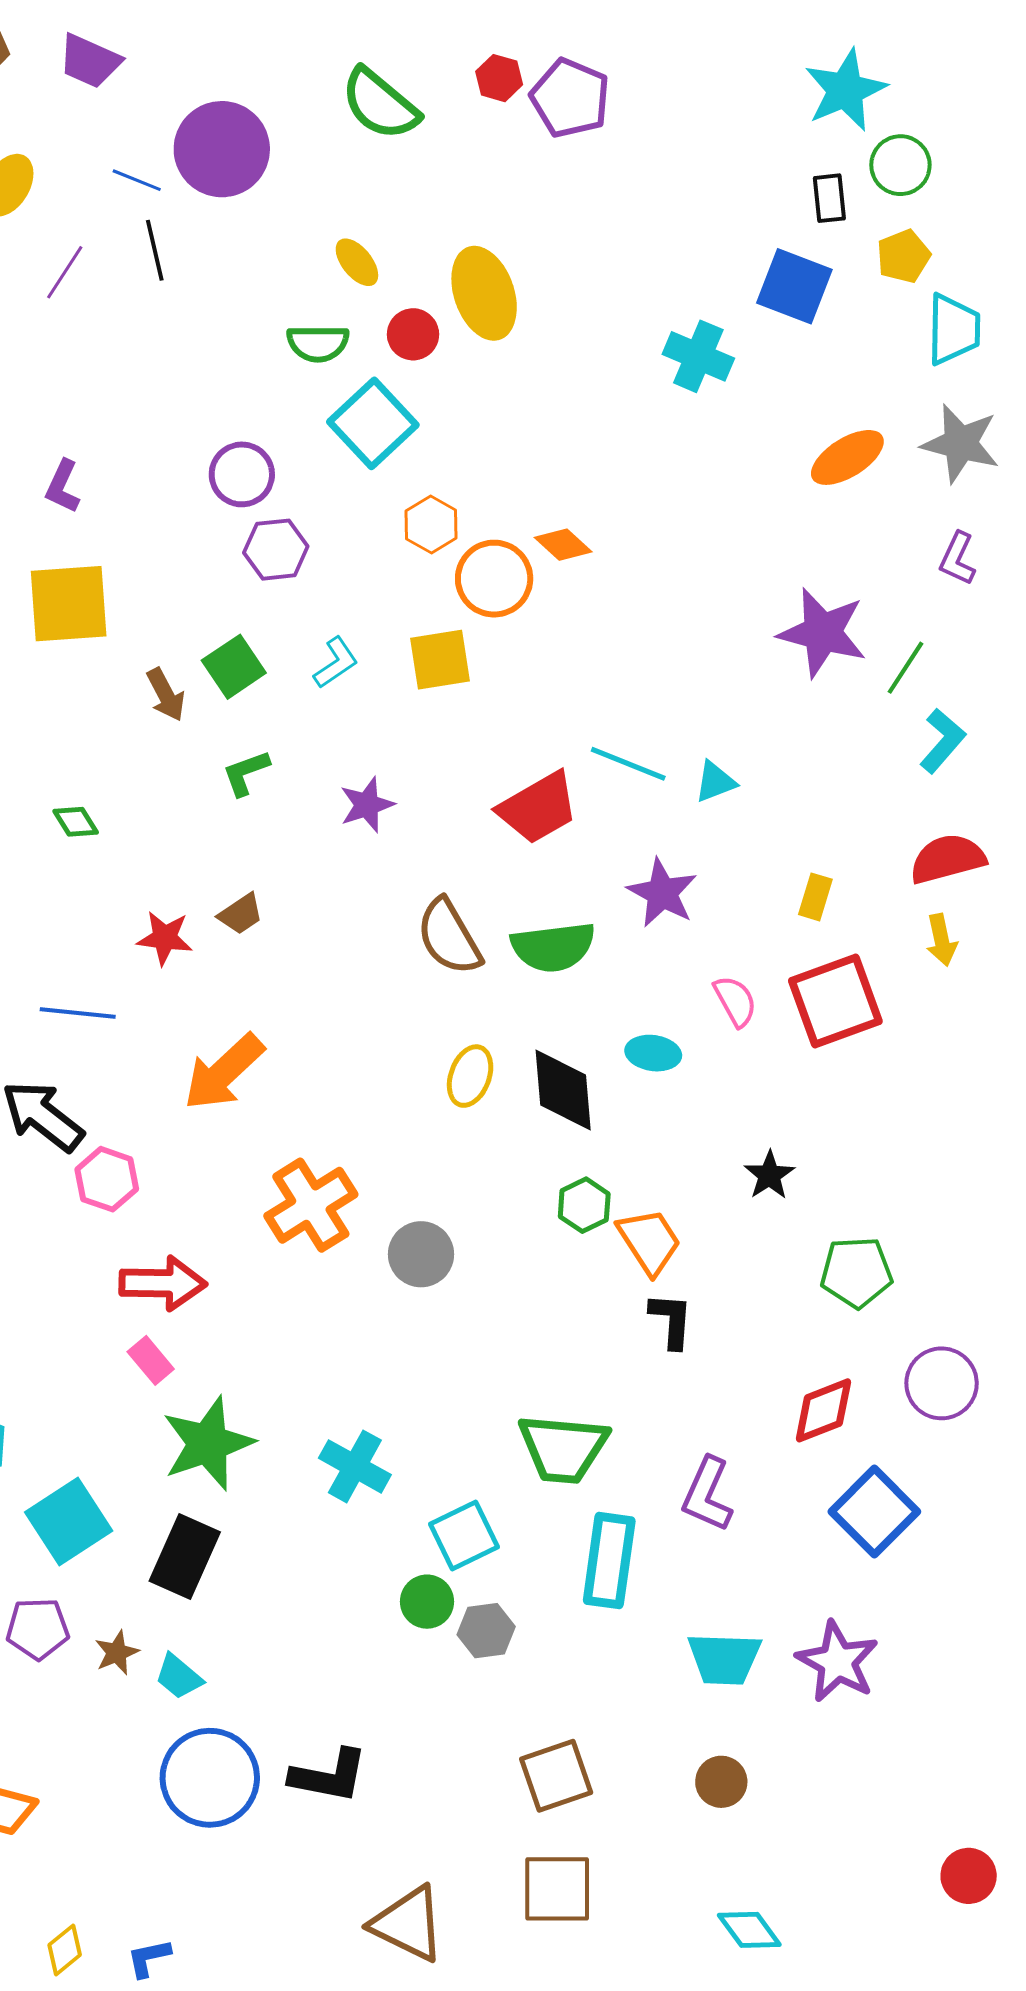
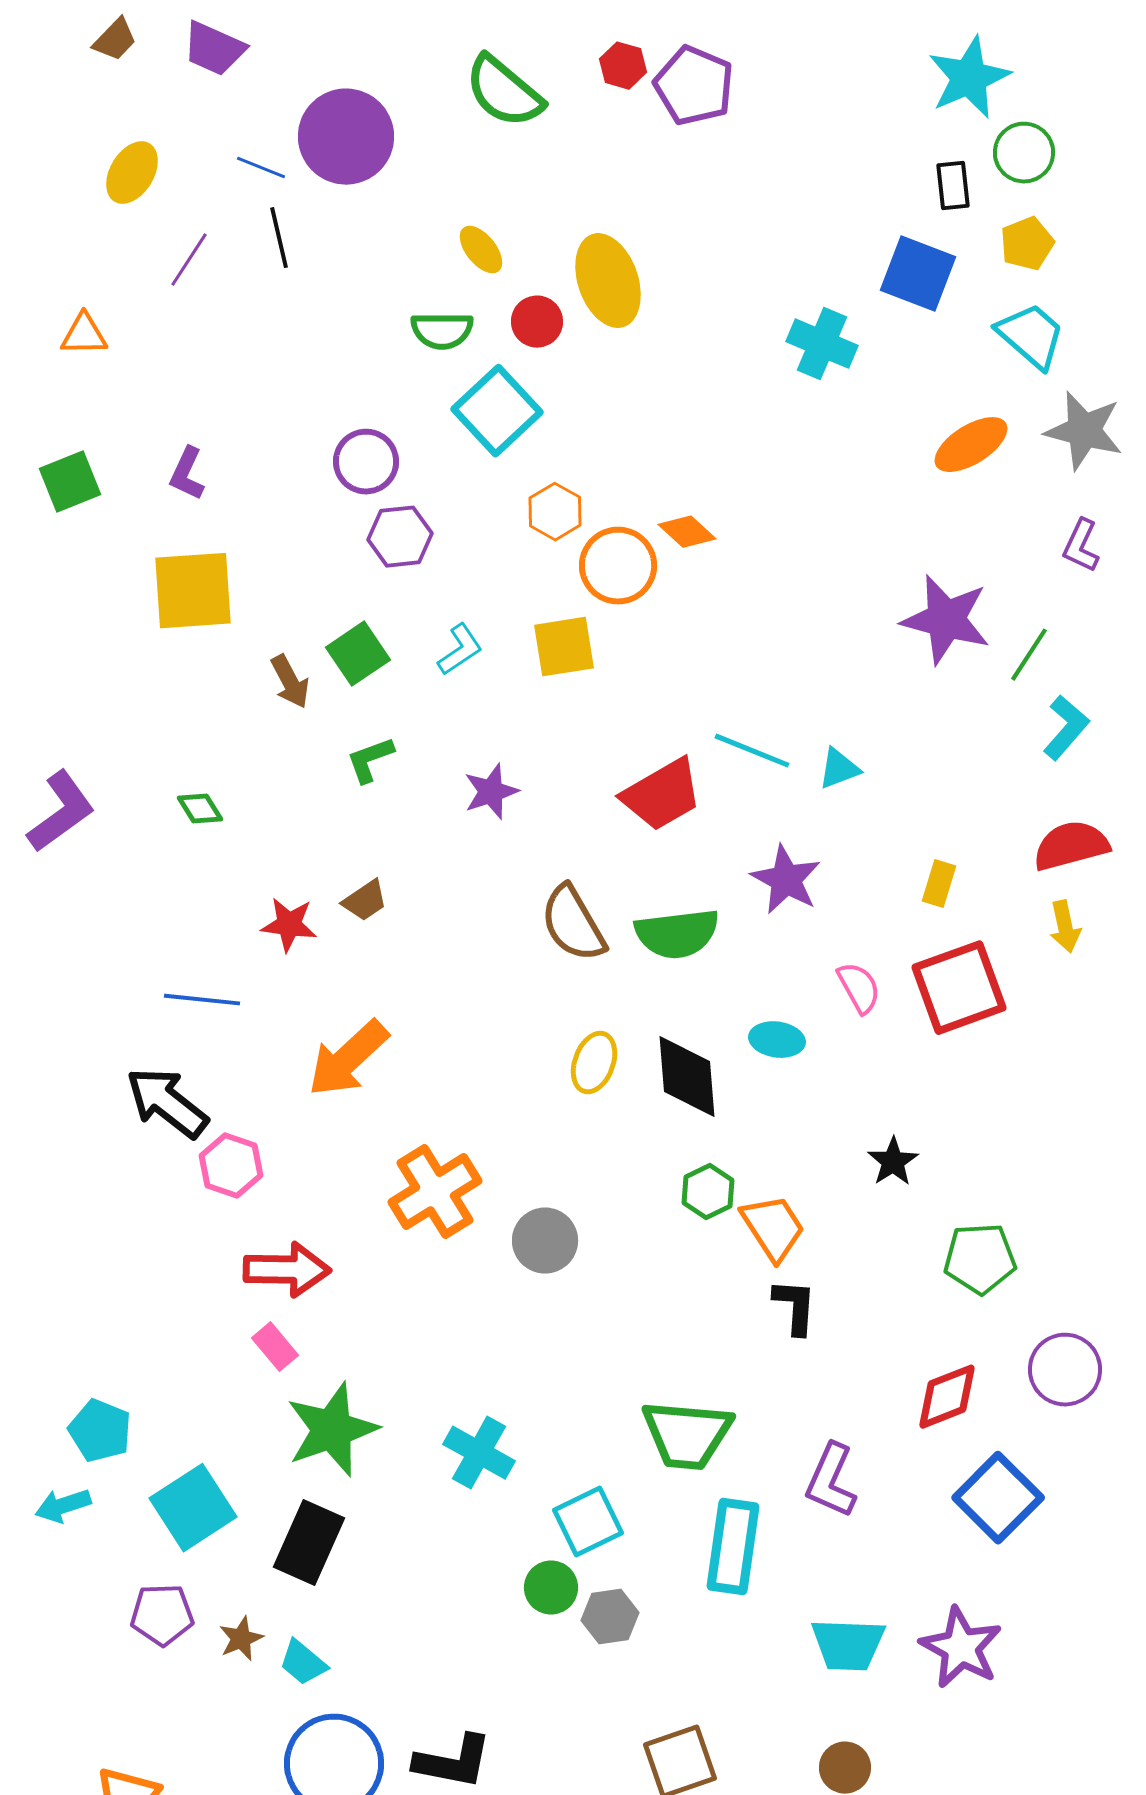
cyan trapezoid: (954, 329) -> (1031, 336), moved, turned -50

